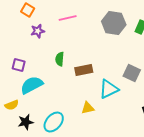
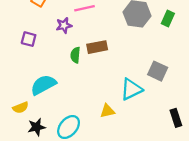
purple star: (38, 31) -> (64, 25), moved
purple square: (19, 65) -> (29, 39), moved
brown rectangle: (84, 70) -> (97, 47), moved

